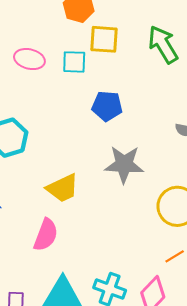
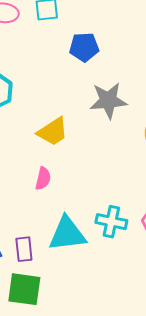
pink semicircle: (46, 235) -> (43, 178), size x0.7

